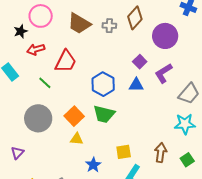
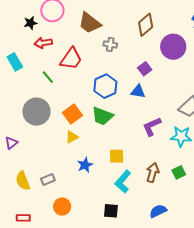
gray cross: (109, 26) -> (110, 44), moved
purple L-shape: (164, 73) -> (152, 126), moved
yellow triangle: (77, 139) -> (72, 137), turned -40
brown arrow: (161, 153) -> (153, 173), moved

